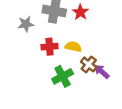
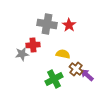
gray star: (26, 24) -> (22, 54), moved
red cross: (49, 47) -> (33, 45), moved

